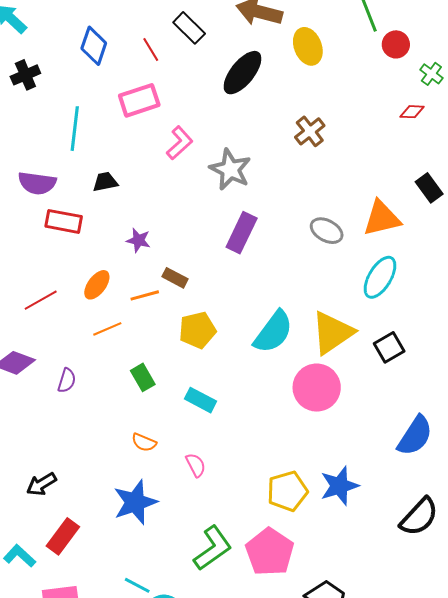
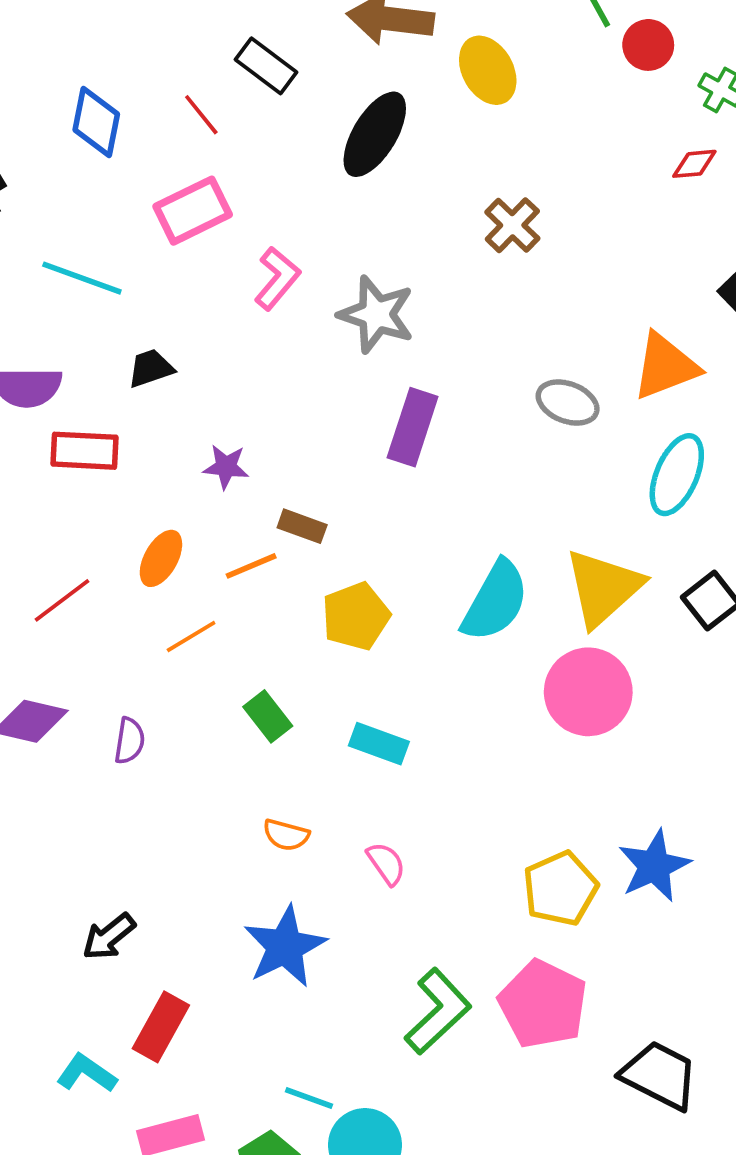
cyan line: (75, 129) -> (82, 278), turned -69

